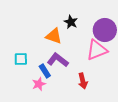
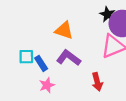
black star: (71, 22) -> (107, 14), moved
blue rectangle: (45, 71) -> (41, 63), moved

